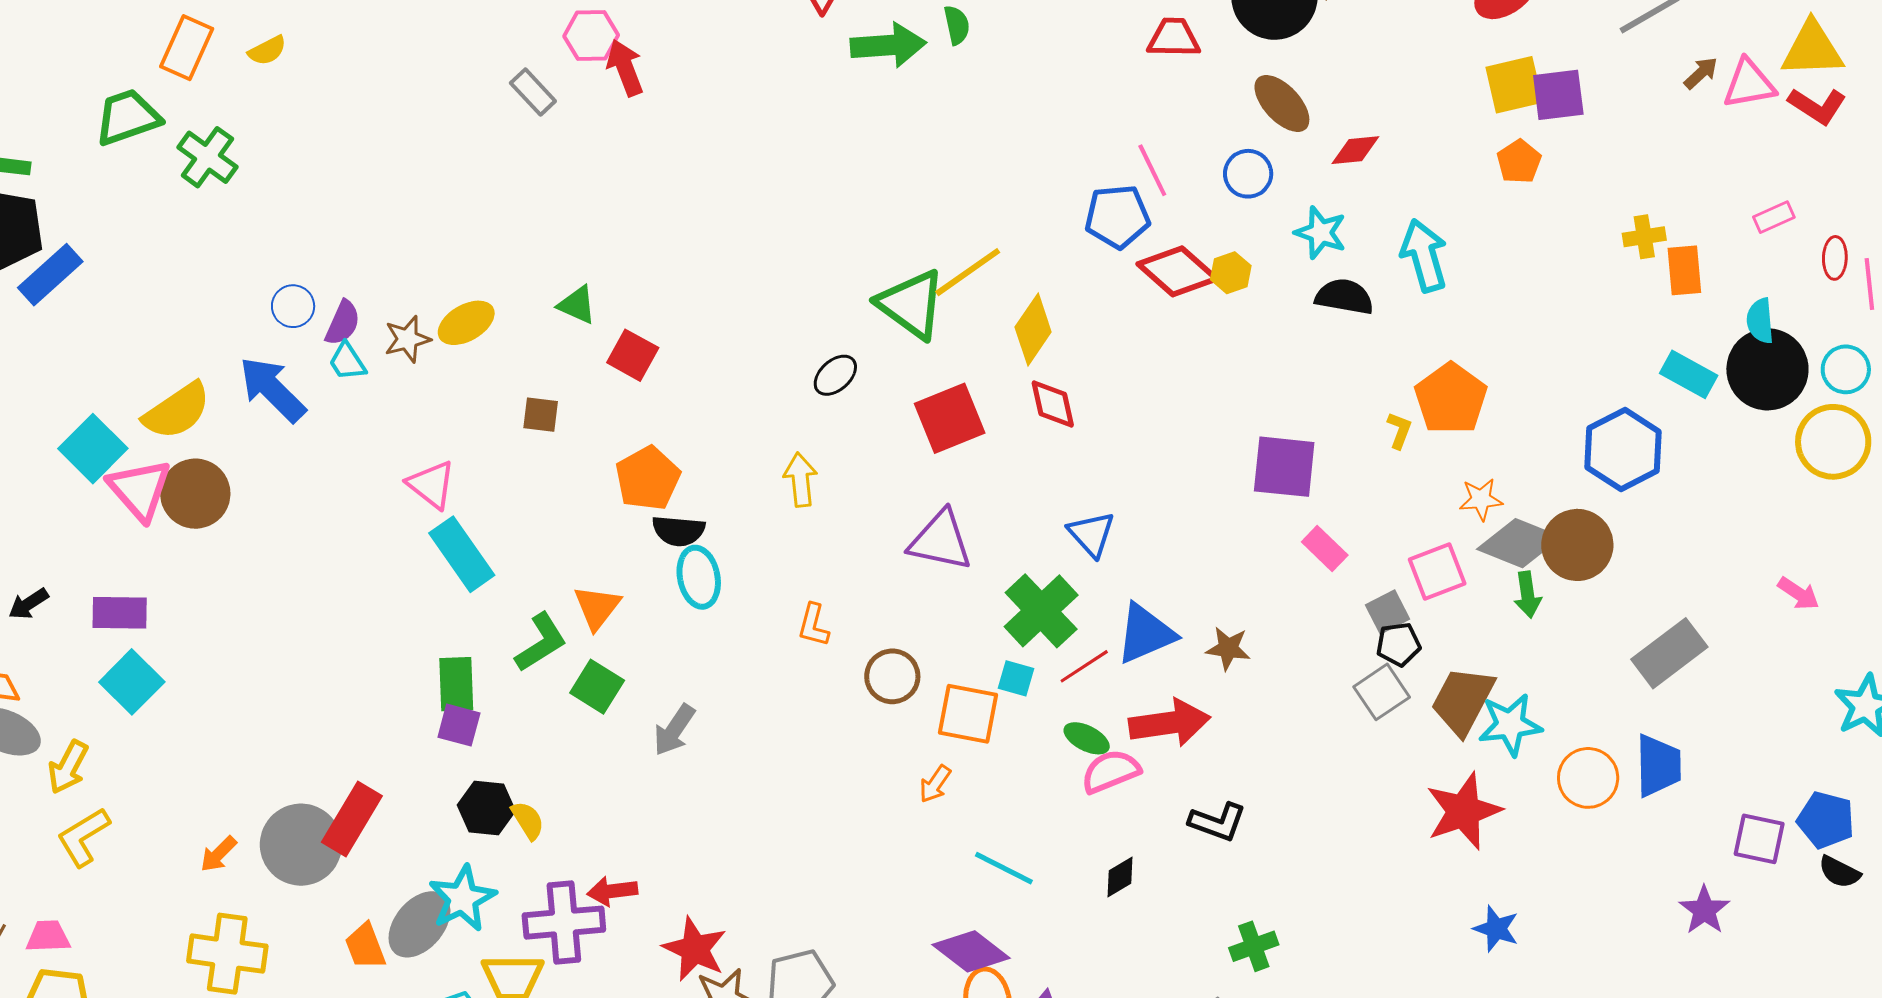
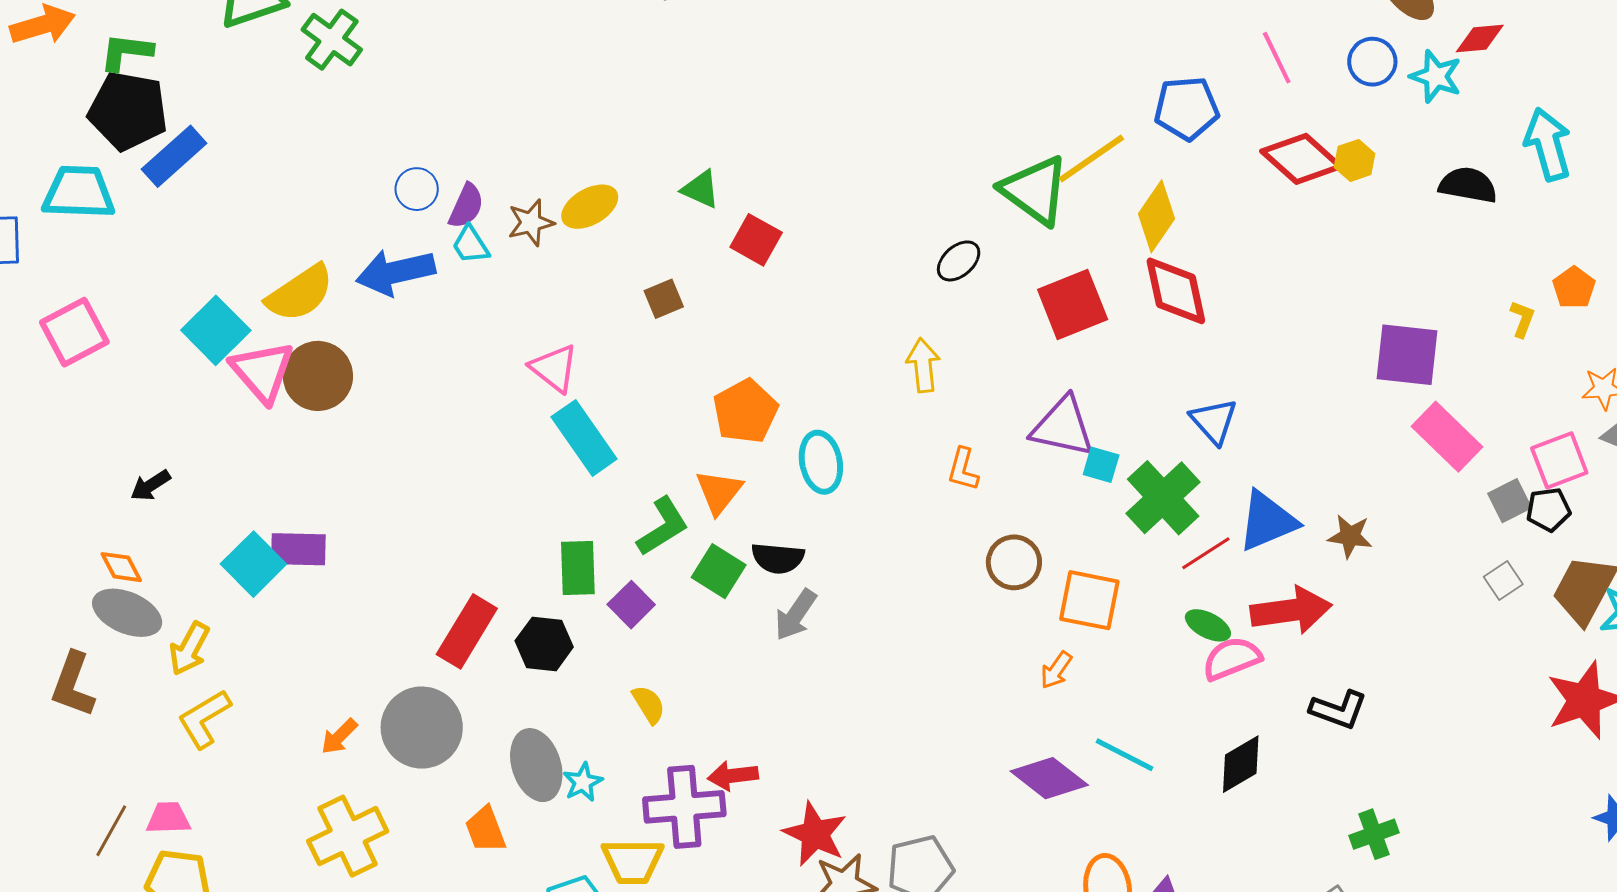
blue pentagon: (1117, 217) -> (1187, 108), moved
cyan star: (1321, 233) -> (1436, 76), moved
blue arrow: (272, 389) -> (396, 272), turned -58
orange pentagon: (1451, 399) -> (1574, 288), size x0.6
red diamond: (1053, 404) -> (1176, 291), size x1.4
brown square: (541, 415) -> (664, 299), turned -30
orange pentagon: (648, 478) -> (745, 411), moved
black semicircle: (679, 531) -> (778, 558), moved
pink rectangle: (1325, 548) -> (1447, 437), size x1.5
purple rectangle: (120, 613) -> (298, 549), moved
orange L-shape: (813, 625) -> (963, 469), moved
black pentagon: (1398, 644) -> (1548, 509), moved
cyan square: (1016, 678) -> (1101, 465), moved
gray square: (1382, 692) -> (1503, 580), size x0.7
purple square: (459, 725) -> (631, 605), moved, turned 30
black hexagon: (486, 808) -> (544, 644), moved
red rectangle: (352, 819) -> (467, 631), moved
black diamond: (1120, 877) -> (1241, 764), size x1.4
cyan star: (462, 898) -> (583, 782), size x0.6
gray ellipse: (419, 924) -> (536, 765), moved, turned -58
purple diamond: (971, 951) -> (1049, 778), moved
yellow cross: (227, 954) -> (348, 836), turned -34

